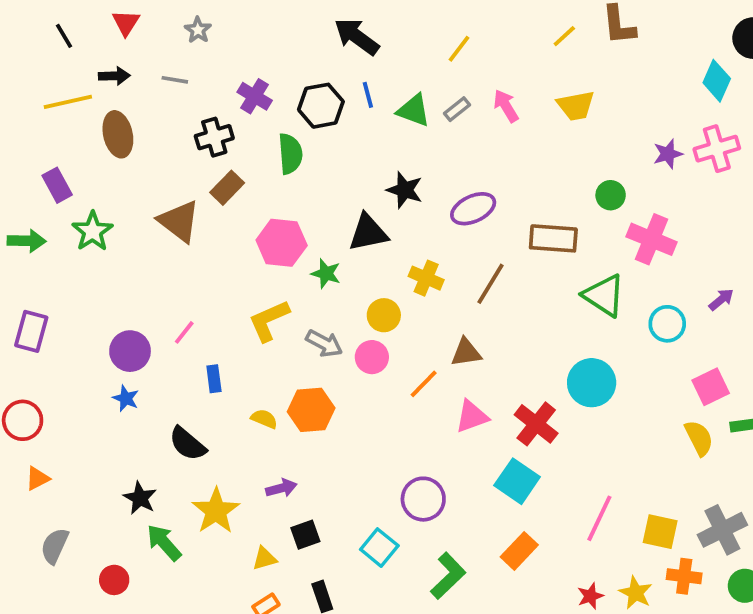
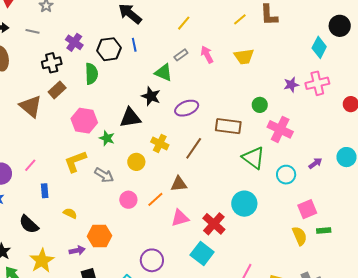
green triangle: (414, 110) -> (164, 73), moved
pink circle: (372, 357) -> (128, 200), moved
orange hexagon: (311, 410) -> (99, 236), moved

